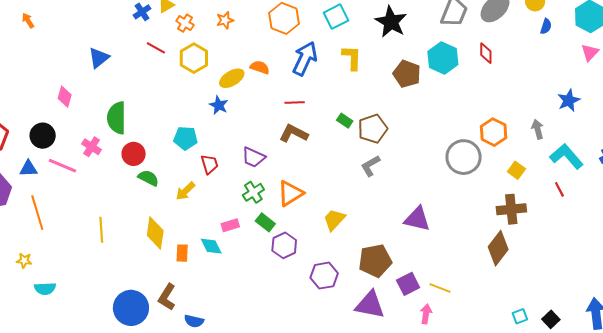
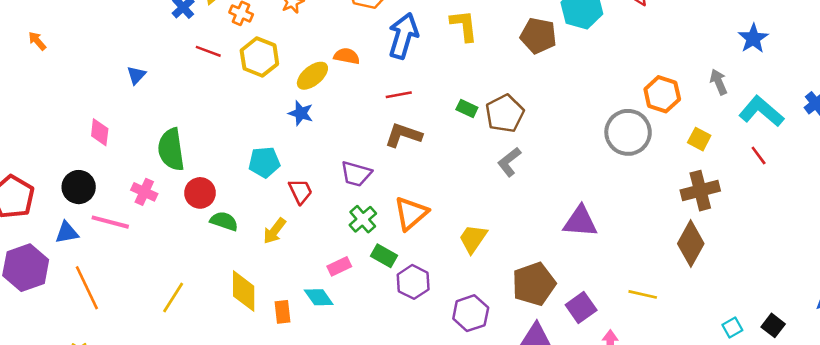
blue triangle: (99, 58) -> (136, 75), size x0.7
yellow line: (101, 230) -> (173, 298), turned 45
yellow line: (440, 288) -> (643, 294), moved

